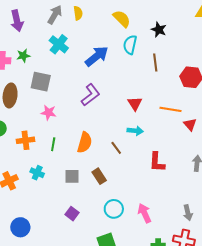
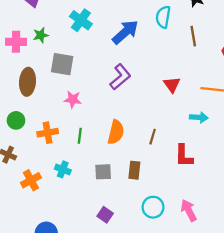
cyan arrow: (135, 131) -> (199, 117), moved
brown line: (116, 148) -> (153, 137), turned 56
red L-shape: (157, 162) -> (184, 156), moved
brown rectangle: (99, 176) -> (134, 170), turned 42

